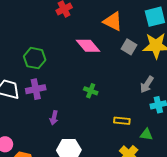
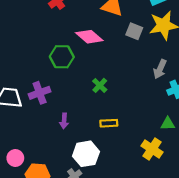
green hexagon: (35, 58) -> (62, 57), moved
green cross: (91, 91) -> (100, 85), turned 32
yellow rectangle: (122, 121) -> (109, 123), moved

